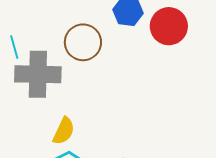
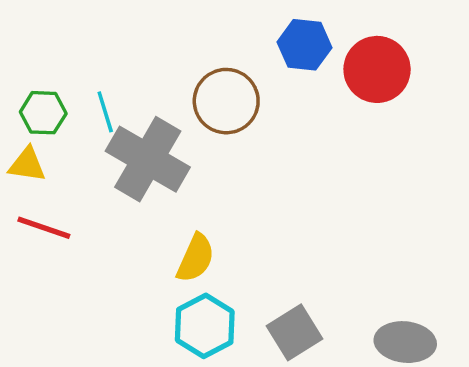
gray cross: (38, 74) -> (148, 159), turned 30

